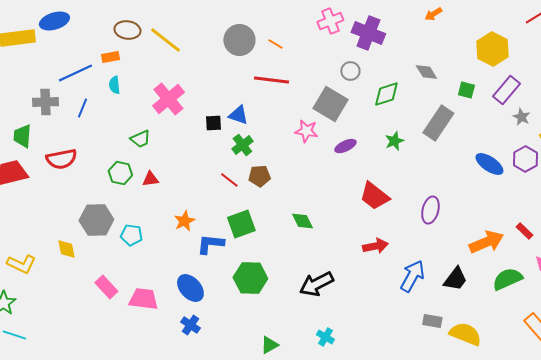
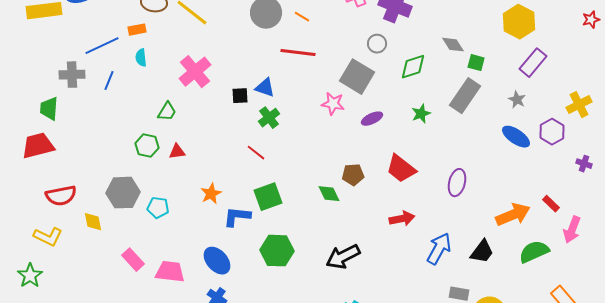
green square: (466, 90) -> (476, 63), moved
gray star: (521, 117) -> (517, 100), moved
green trapezoid: (140, 139) -> (167, 112), turned -35
red semicircle: (61, 159) -> (61, 196), moved
brown pentagon: (259, 176) -> (353, 175), moved

